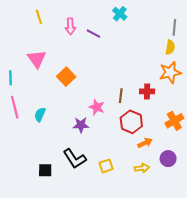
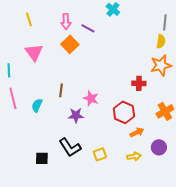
yellow line: (39, 17) -> (29, 19), moved
orange square: (66, 77) -> (70, 44), moved
brown line: (121, 96) -> (61, 90), moved

